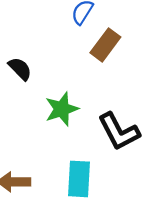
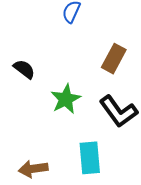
brown rectangle: (105, 45) -> (114, 59), moved

